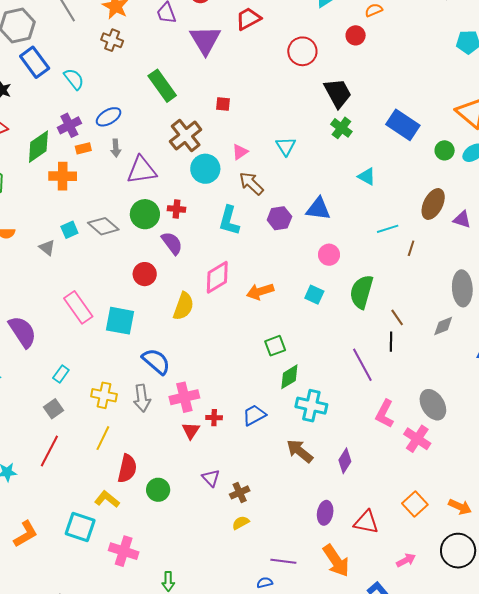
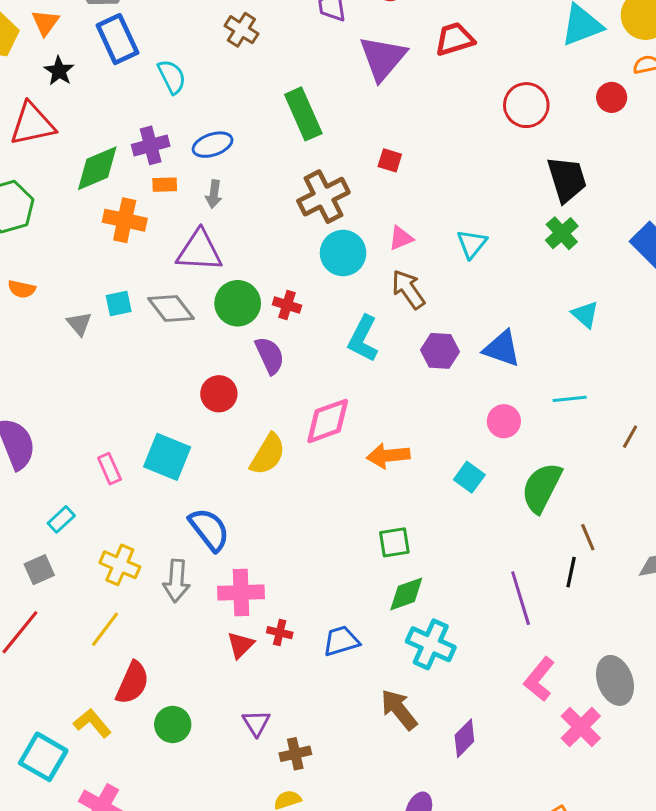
purple triangle: (142, 170) -> (199, 251), moved
cyan line: (388, 229) -> (570, 399), moved
pink rectangle: (78, 307) -> (109, 469), moved, size x0.6

